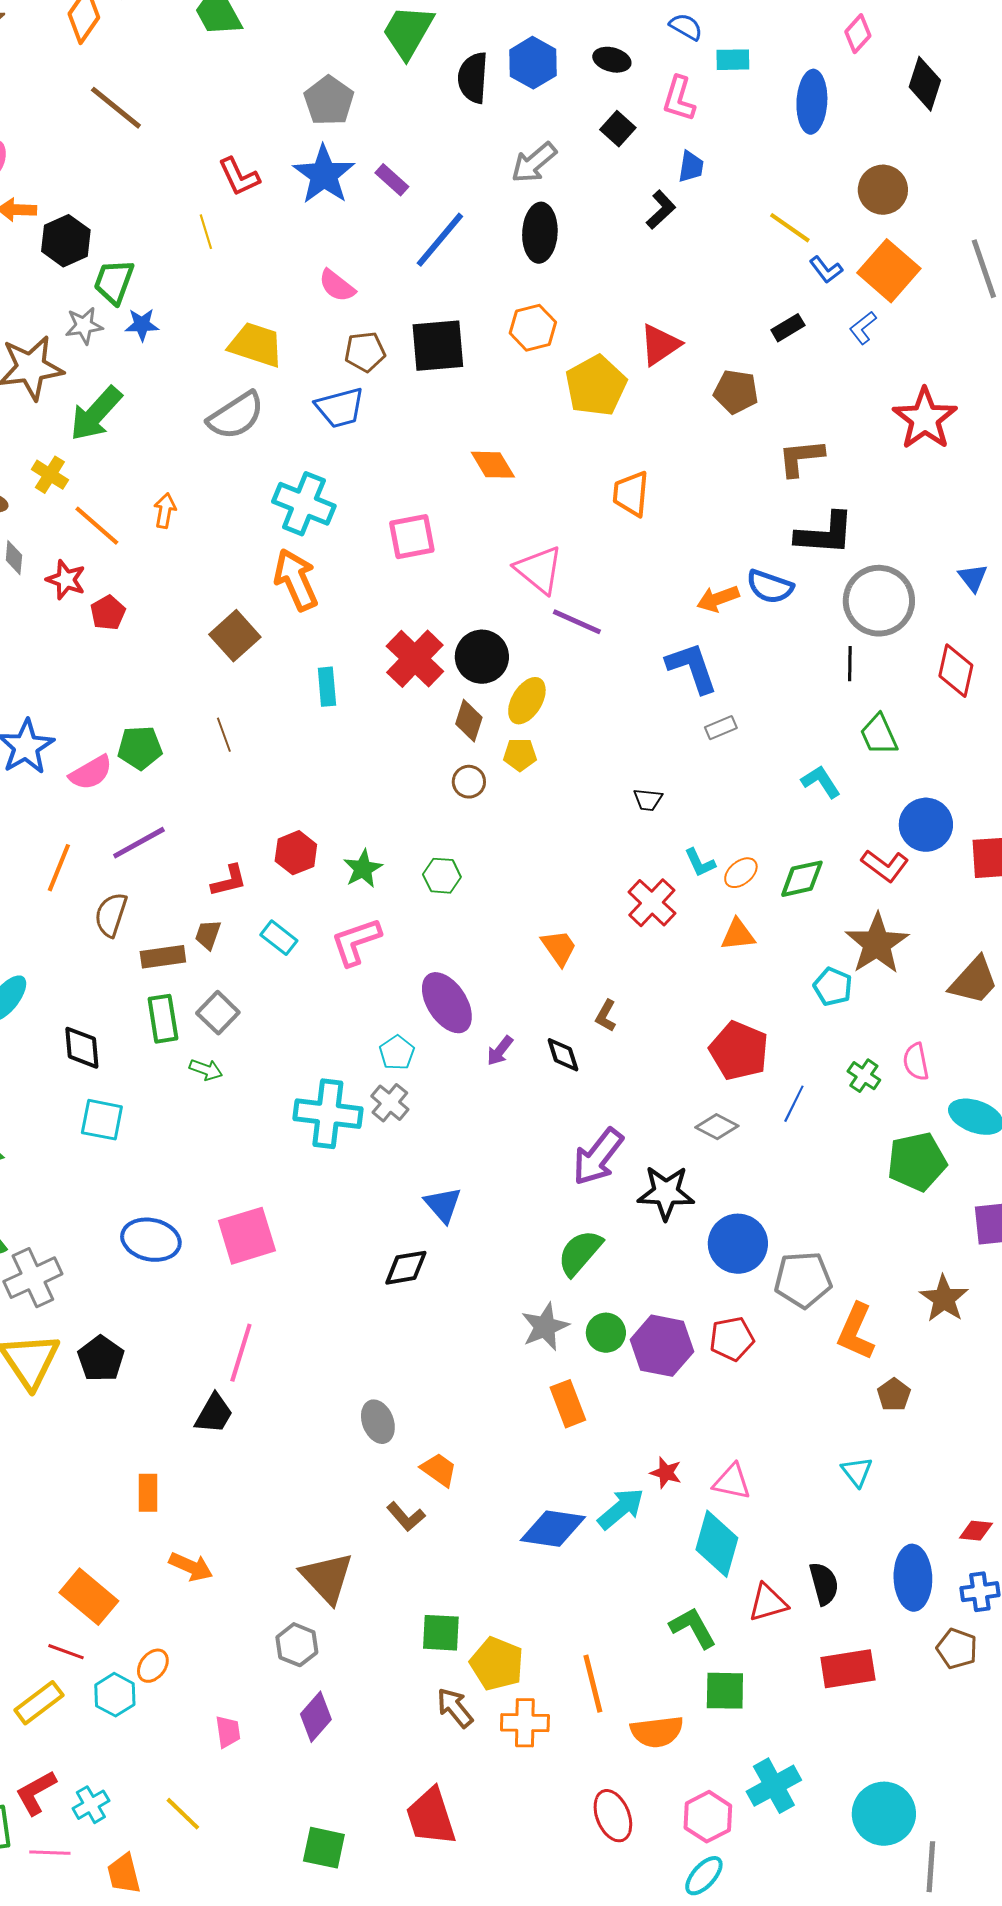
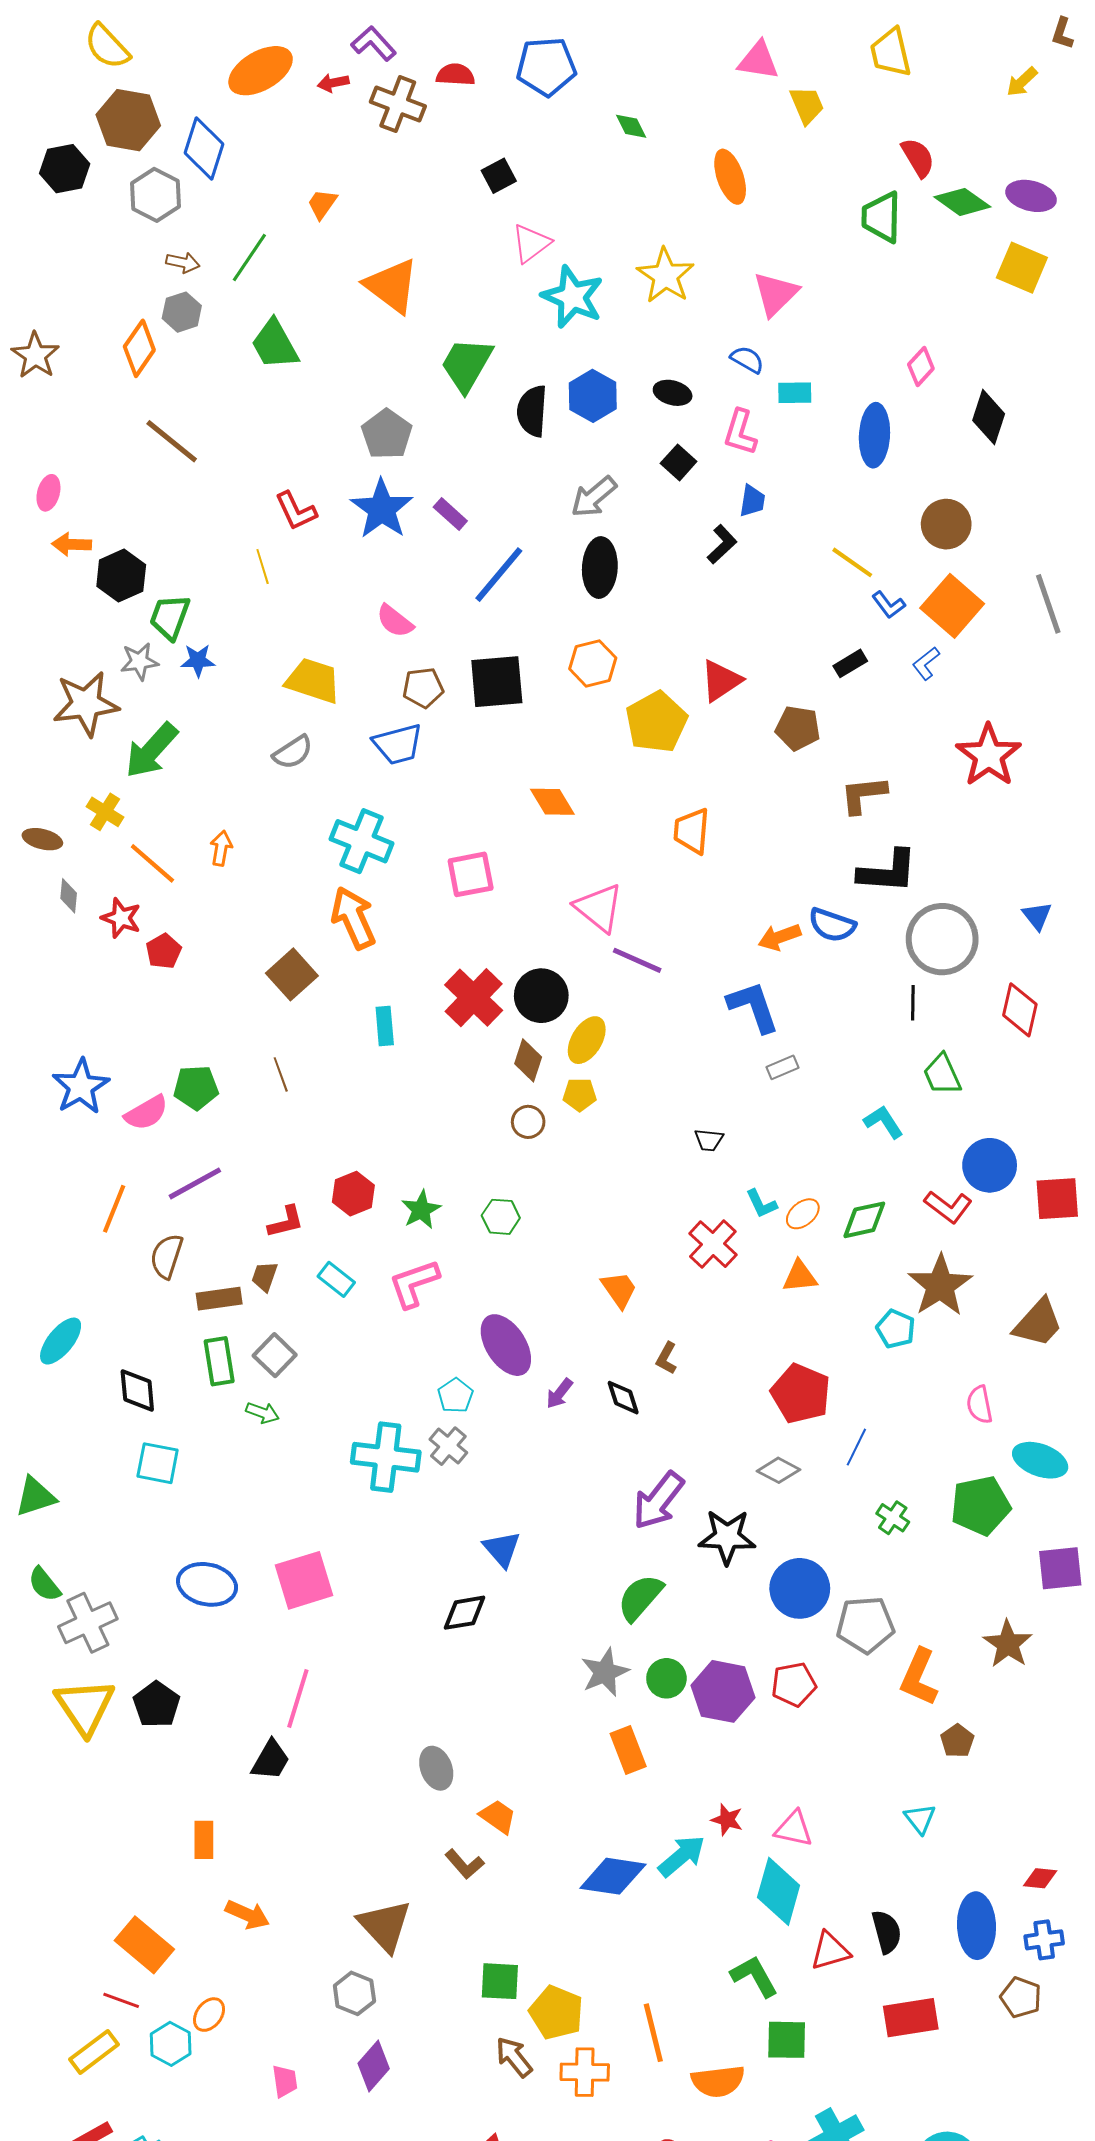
gray semicircle: (236, 416) -> (293, 752), size x0.7
green cross: (864, 1076) -> (893, 1518), moved

